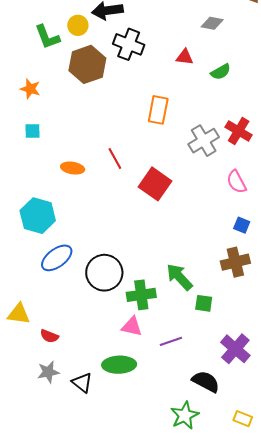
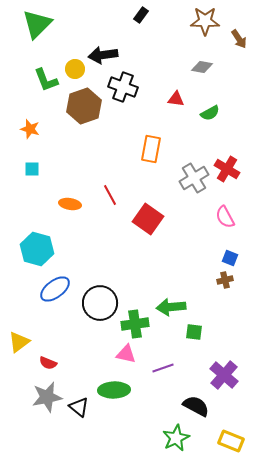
brown cross: (235, 262) -> (225, 280), moved, size x0.6
green arrow: (179, 277) -> (171, 307), turned -52
yellow triangle: (19, 314) -> (19, 342), turned -45
gray star: (48, 372) -> (47, 397), size x1.4
yellow rectangle: (243, 419) -> (231, 441), size x1.4

